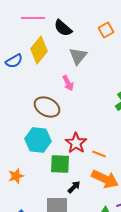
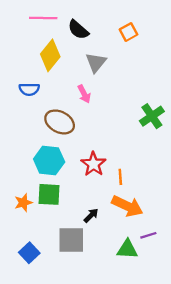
blue semicircle: (14, 61) -> (29, 89), moved, turned 30
orange line: (99, 154) -> (120, 177), turned 64
green square: (60, 164) -> (49, 194), moved

